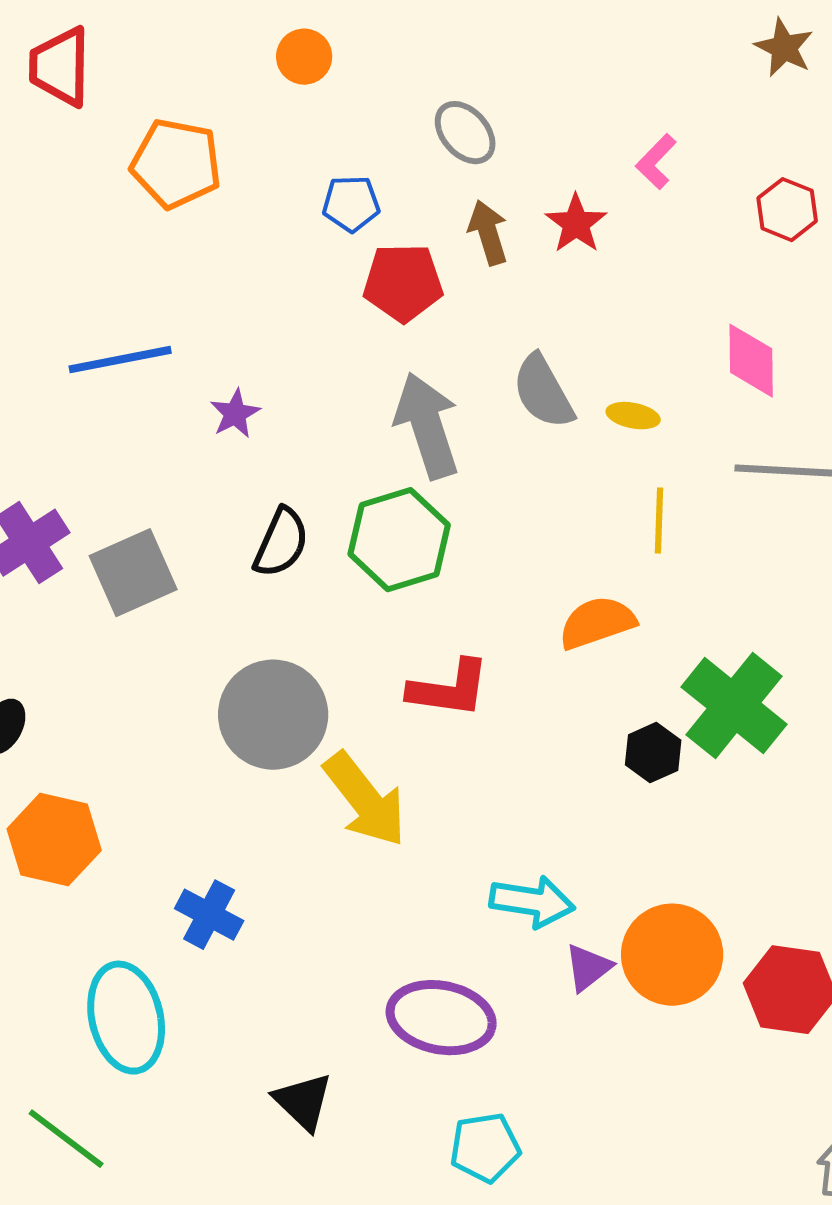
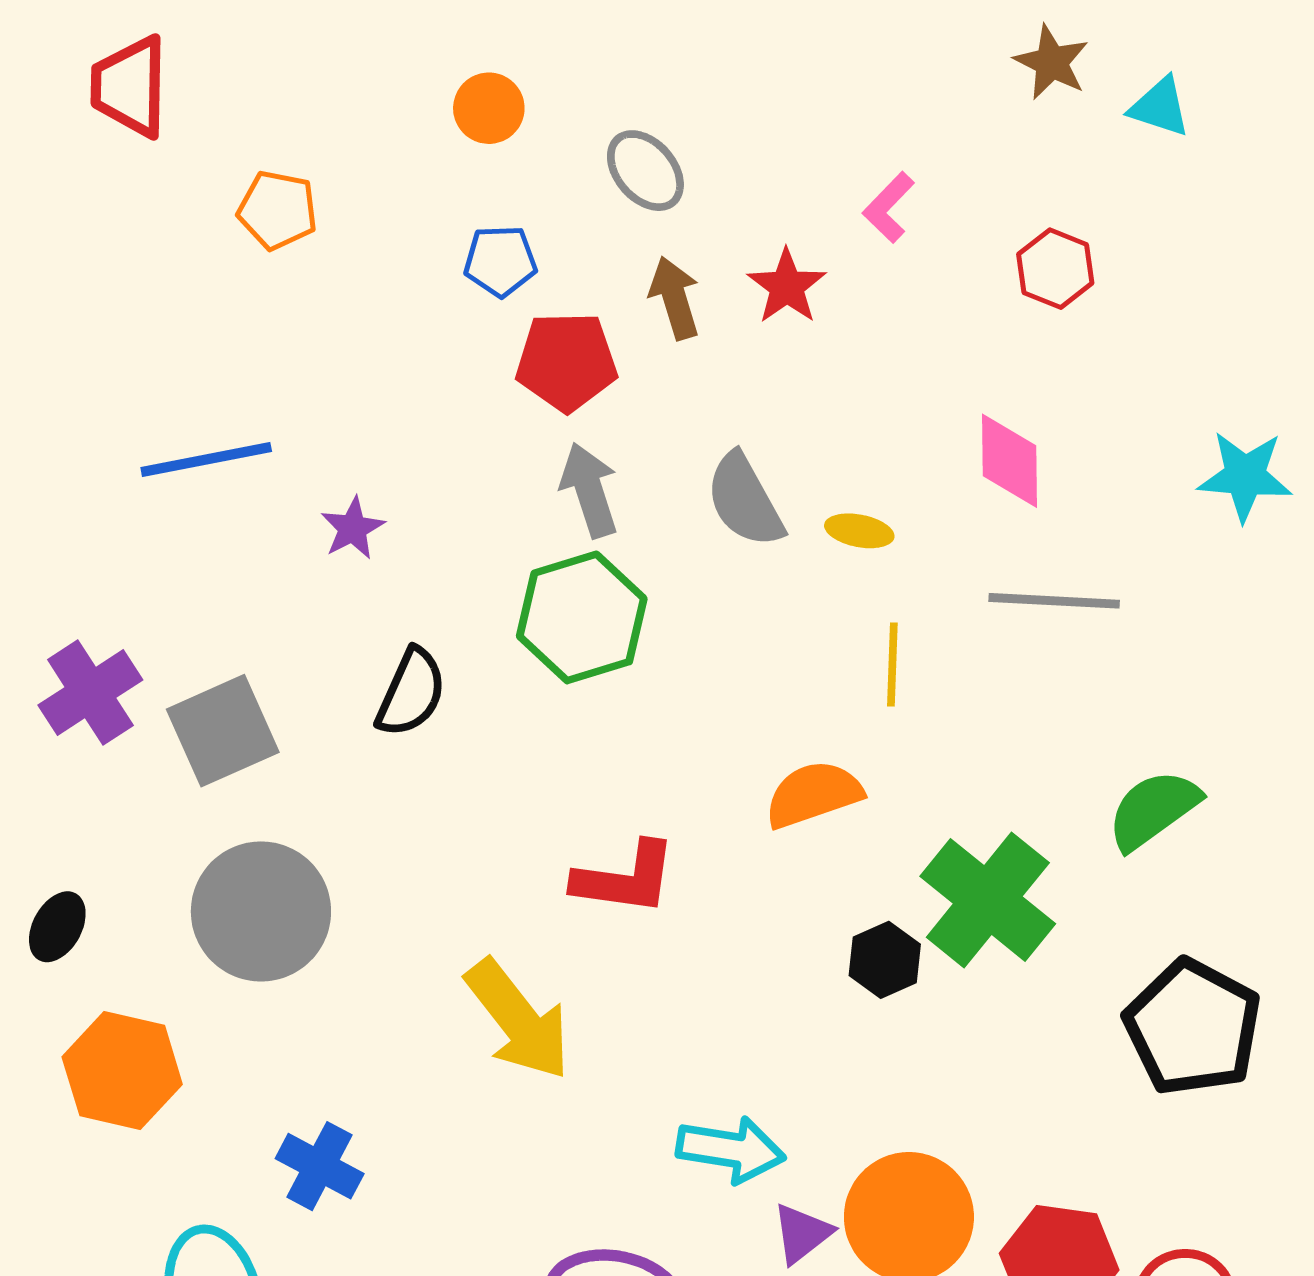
orange circle: (304, 57) -> (489, 108), moved
orange pentagon: (176, 164) -> (278, 210), size x0.7
gray arrow: (427, 426) -> (589, 490), moved, size x0.7
green hexagon: (399, 540) -> (582, 617), moved
gray circle: (273, 715) -> (261, 911), moved

